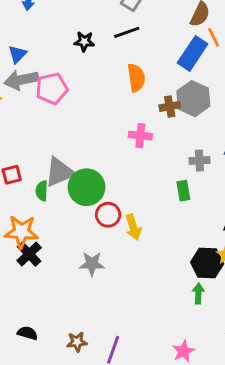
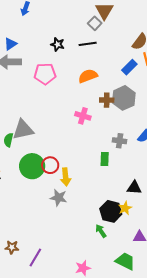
blue rectangle: (193, 53) -> (129, 67), size x0.7
orange semicircle: (136, 78) -> (88, 76), turned -114
pink pentagon: (52, 89) -> (45, 74), moved
green circle: (87, 187) -> (32, 166), moved
gray star: (92, 264) -> (59, 198), moved
green arrow: (198, 294) -> (101, 231), turned -48

